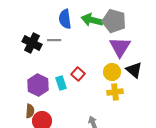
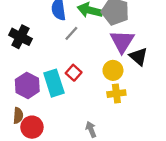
gray line: (54, 40) -> (71, 33), moved, turned -48
black triangle: (134, 70) -> (138, 57), moved
cyan rectangle: (61, 83) -> (54, 83), size x1.6

